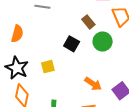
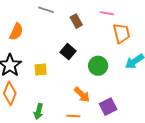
brown rectangle: (88, 22) -> (76, 21), moved
green circle: (103, 42) -> (98, 66), moved

